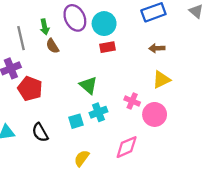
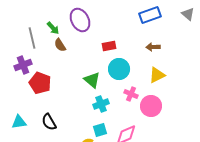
cyan circle: (104, 24) -> (119, 69), moved
green arrow: (45, 27) -> (53, 28), turned -32
cyan square: (76, 121) -> (100, 130), moved

